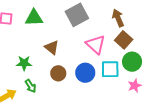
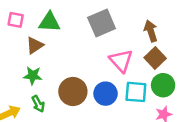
brown triangle: (52, 47) -> (35, 45), moved, turned 42
brown circle: (58, 73) -> (73, 91), size x1.5

